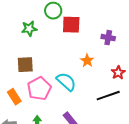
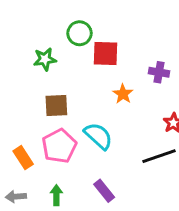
orange star: (87, 61) -> (123, 94), moved
brown square: (25, 65) -> (56, 106), moved

